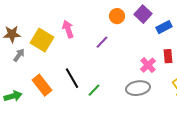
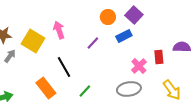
blue rectangle: (164, 27) -> (124, 36), moved
black line: (72, 78) -> (64, 67), moved
orange rectangle: (42, 85) -> (46, 88), moved

